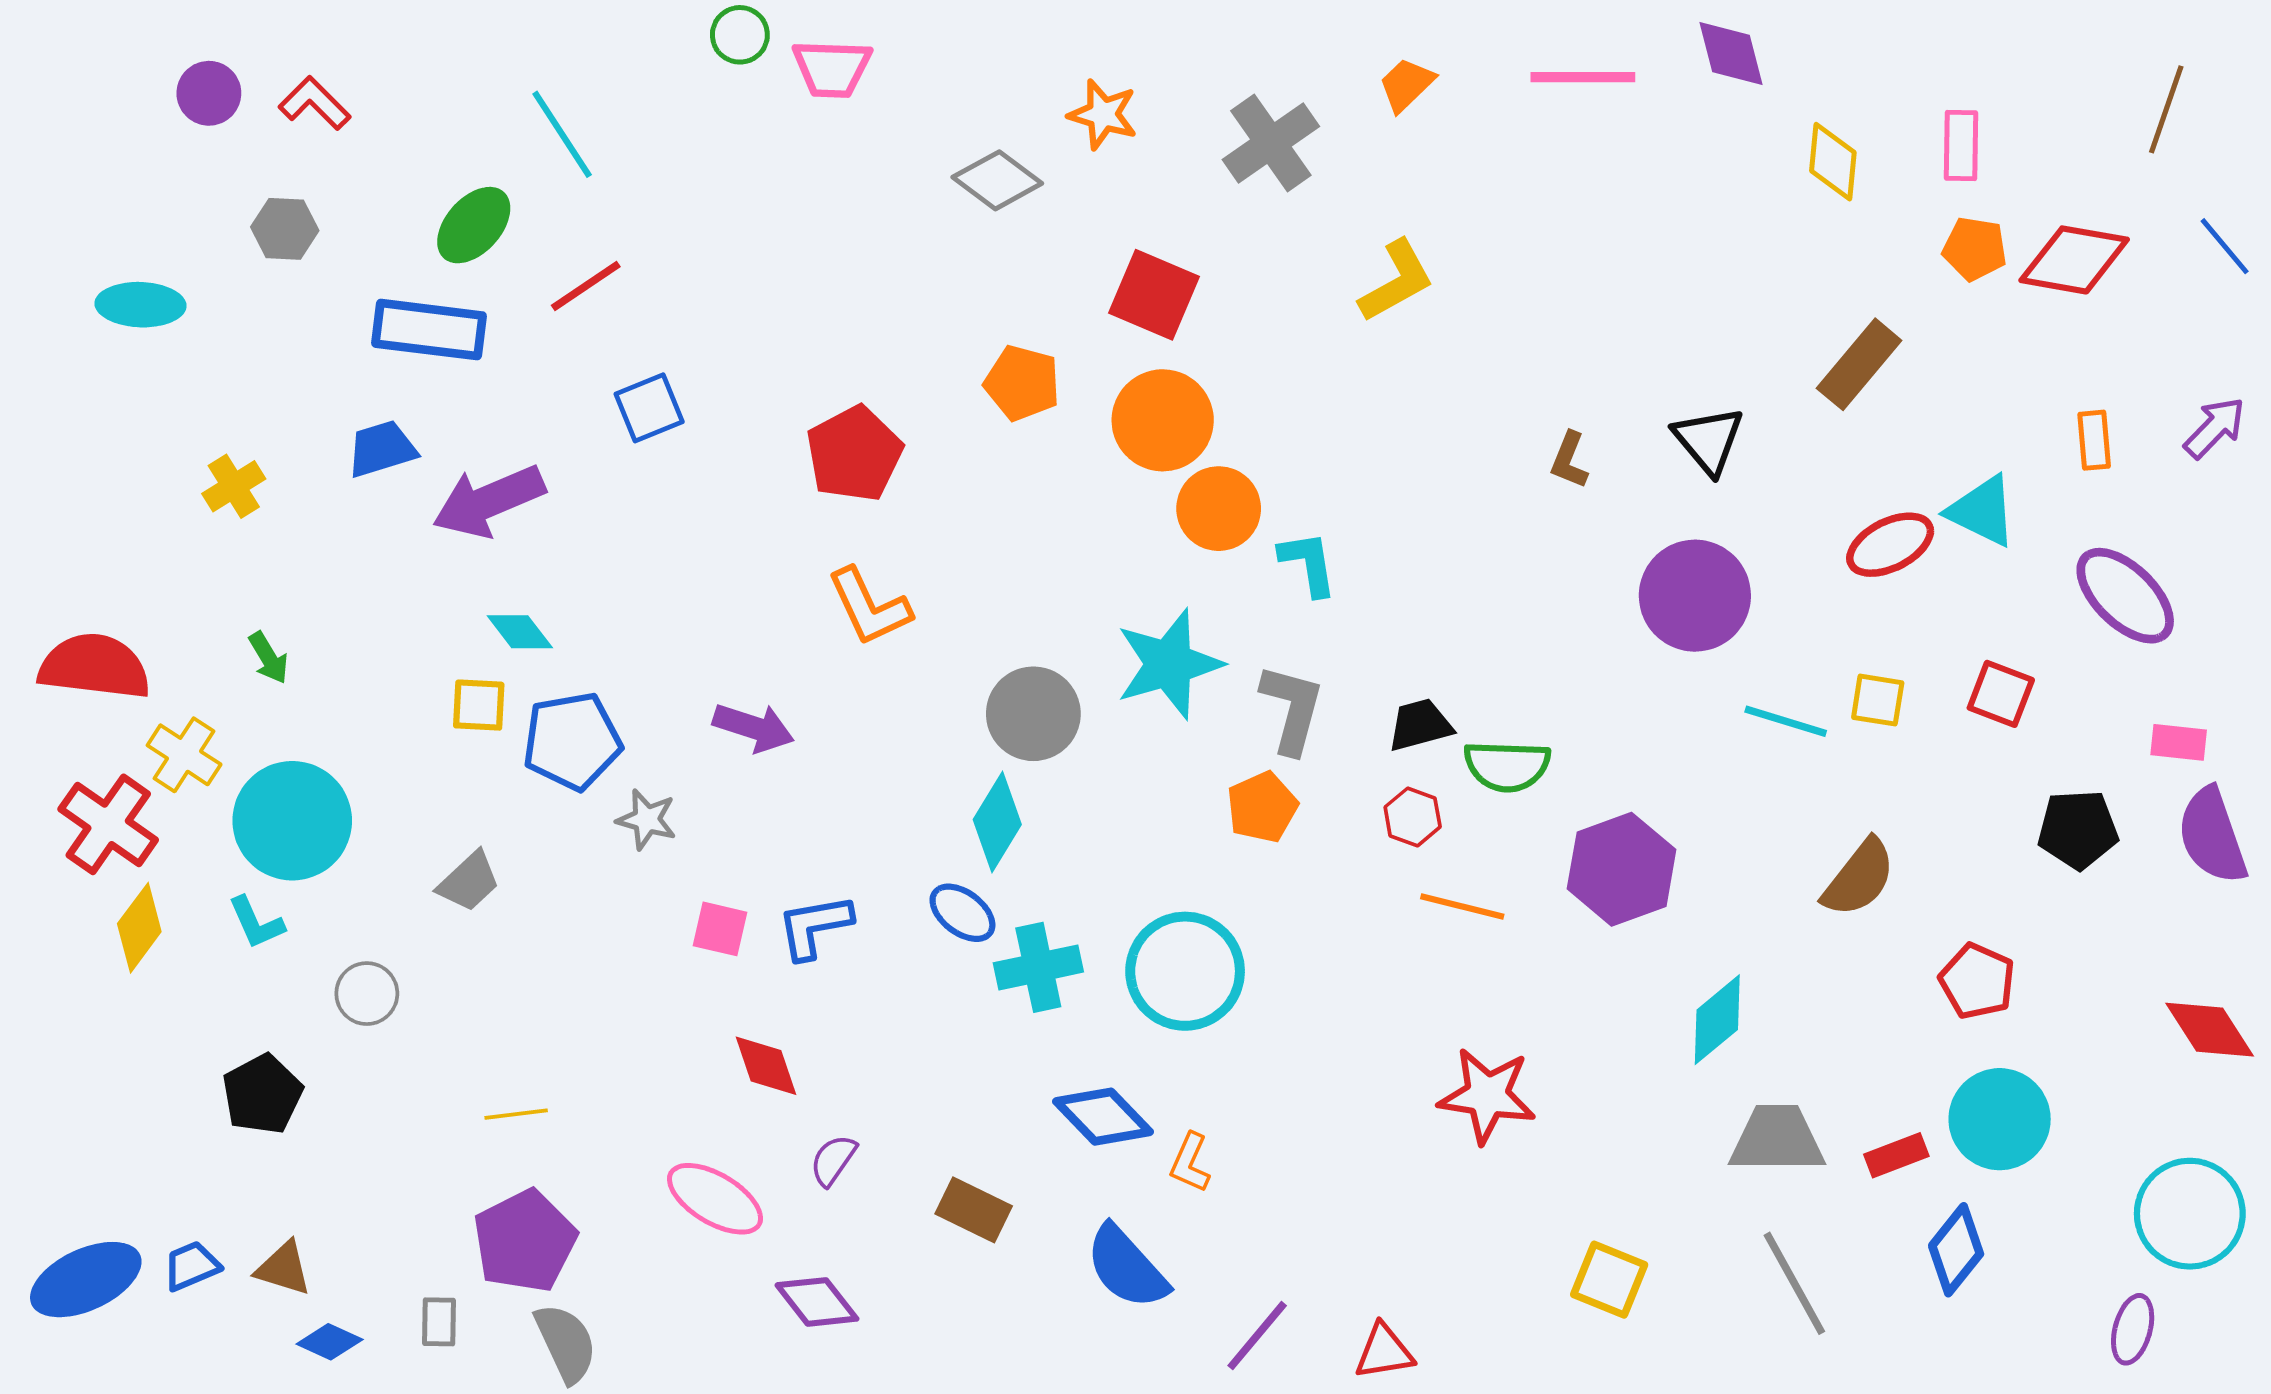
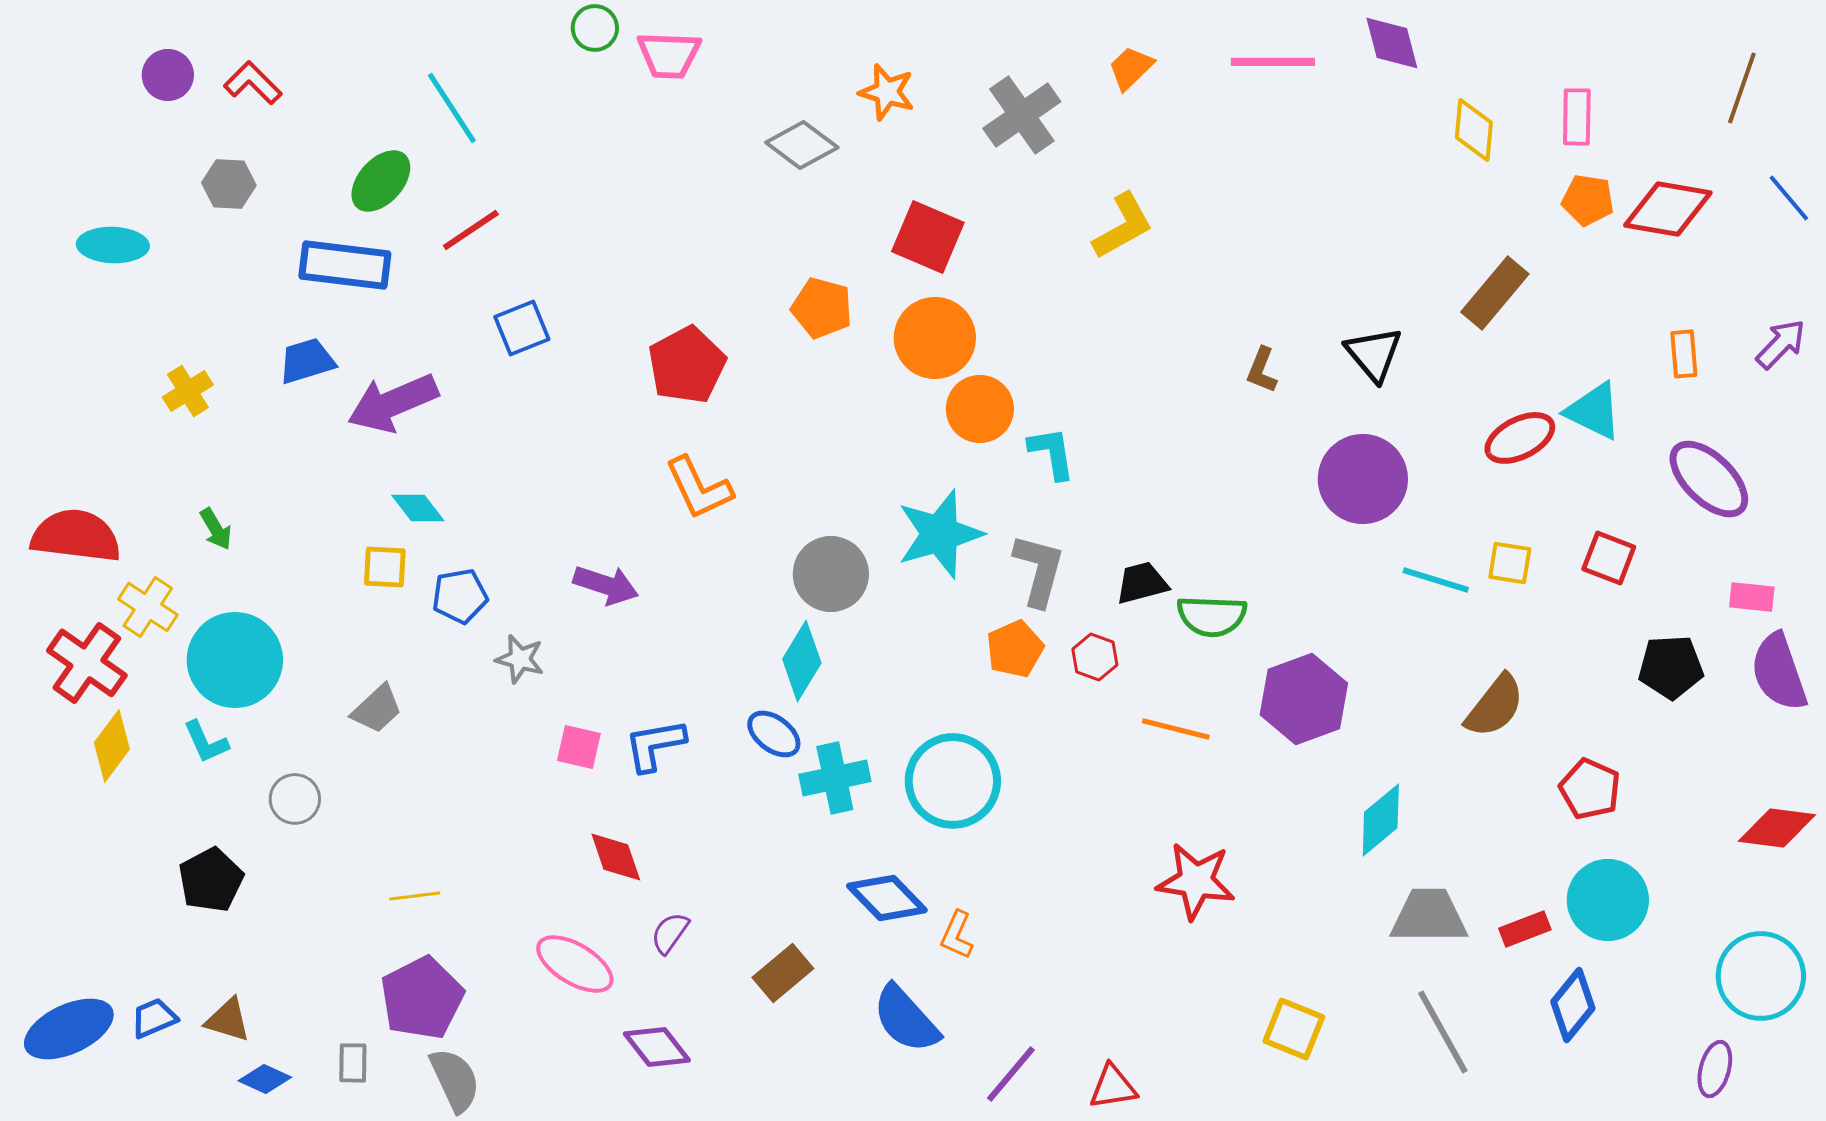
blue pentagon: (572, 741) -> (460, 596), size x0.7
red hexagon: (1413, 817) -> (1095, 657), moved
red diamond: (2210, 1030) -> (1777, 828), turned -50
brown rectangle: (974, 1210) -> (783, 973), turned -66

